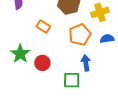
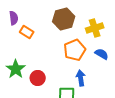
orange rectangle: (43, 27) -> (27, 32), moved
blue semicircle: (107, 39) -> (102, 54), turned 40

